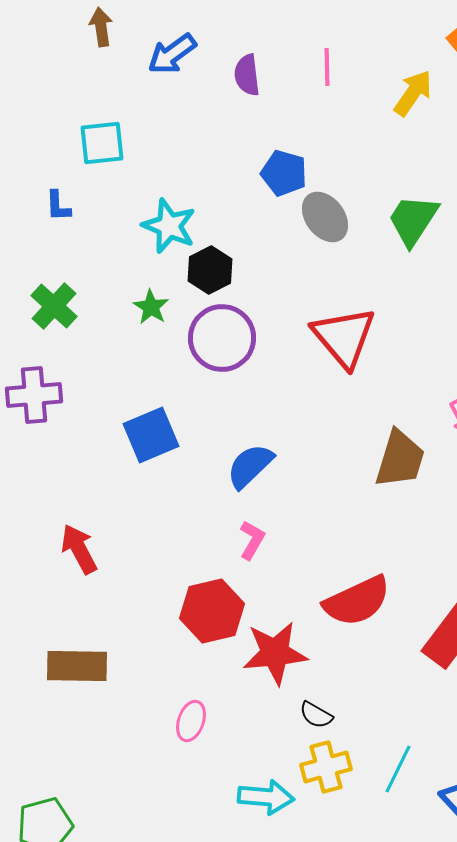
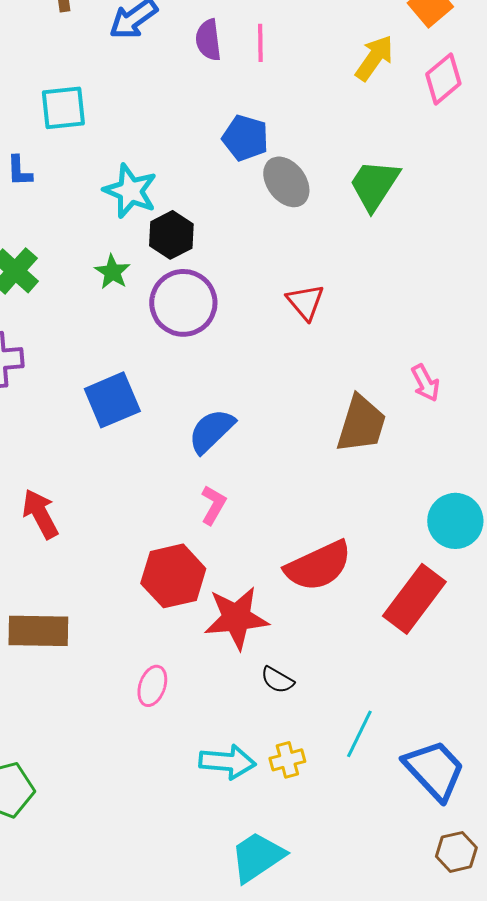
pink line: (327, 67) -> (260, 43), moved
red triangle: (344, 337) -> (305, 302), size x0.6
yellow cross: (326, 767) -> (287, 760), moved, size x0.7

